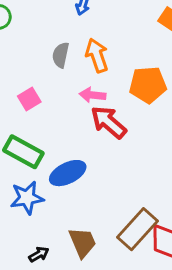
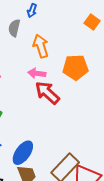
gray semicircle: (61, 55) -> (14, 28), moved
blue ellipse: (68, 173) -> (23, 153), moved, turned -30

